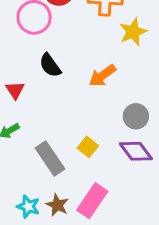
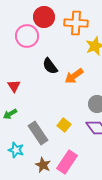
black semicircle: (50, 65) -> (50, 66), moved
cyan star: (28, 207) -> (16, 150), moved

